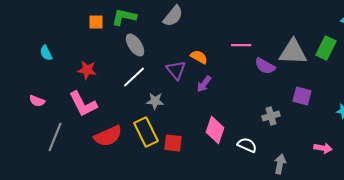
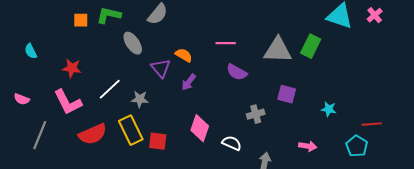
gray ellipse: (135, 45) -> (133, 43), moved
purple semicircle: (265, 66) -> (237, 72), moved
white line: (134, 77) -> (110, 89), moved

